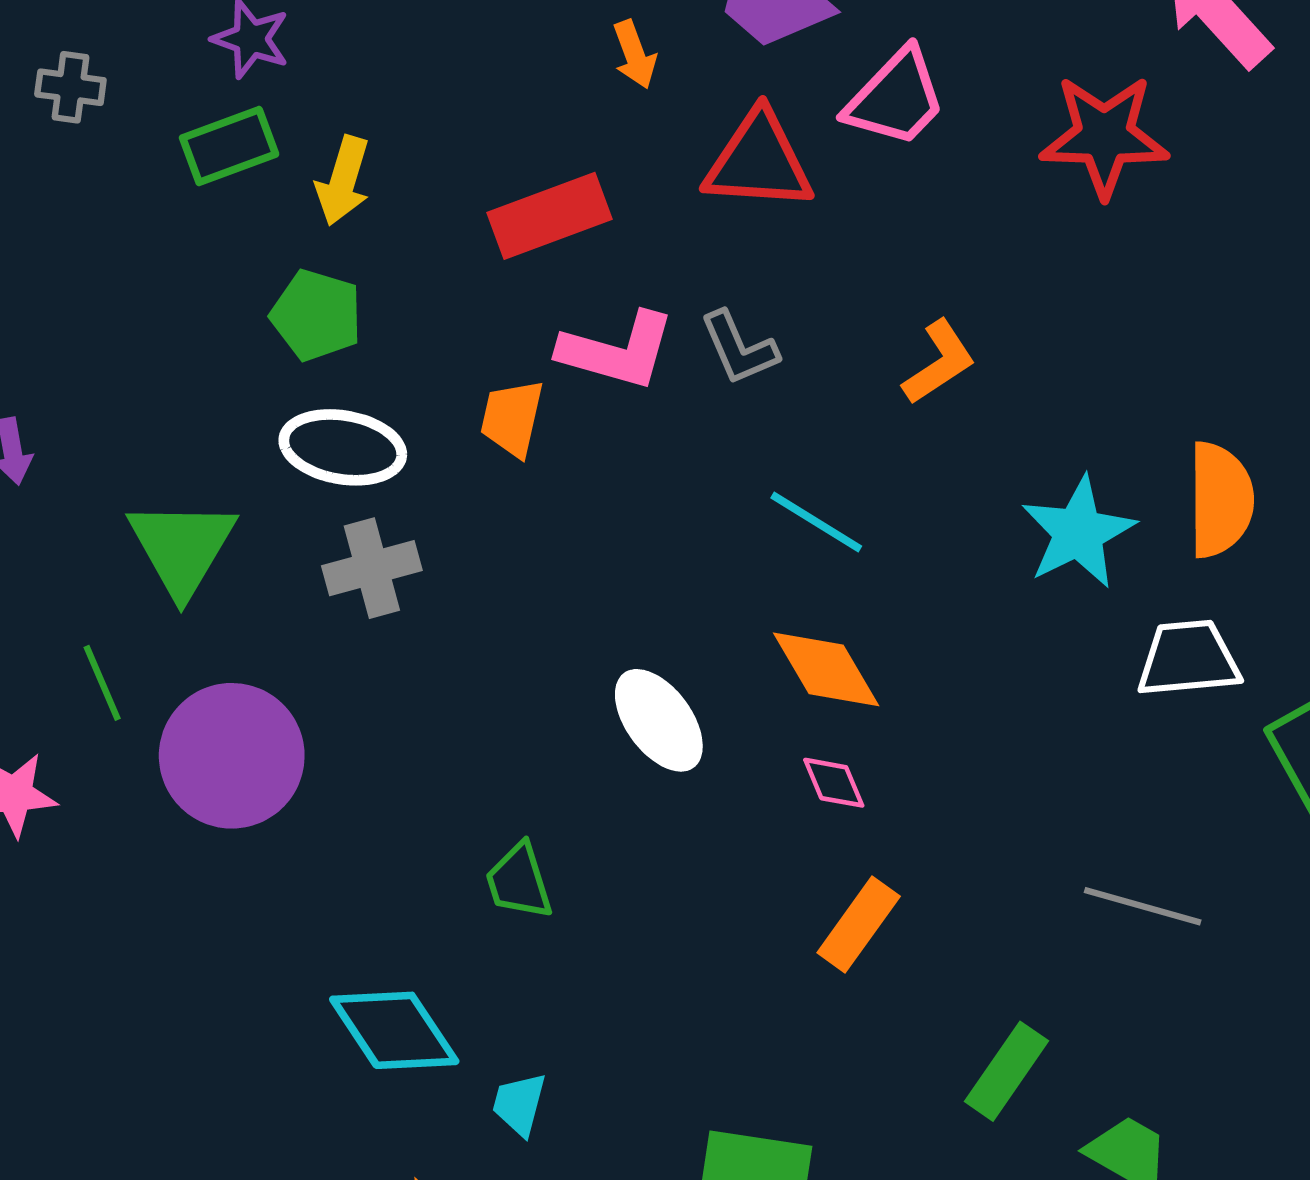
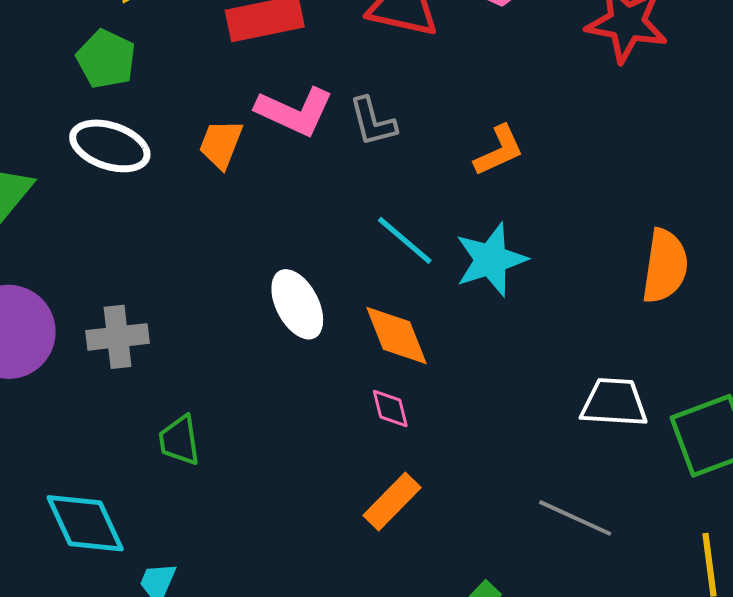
cyan star: (1078, 532) -> (491, 260), moved
gray cross: (372, 568) -> (118, 337), moved
white trapezoid: (1188, 659) -> (614, 403), moved
white ellipse: (659, 720) -> (297, 304), moved

